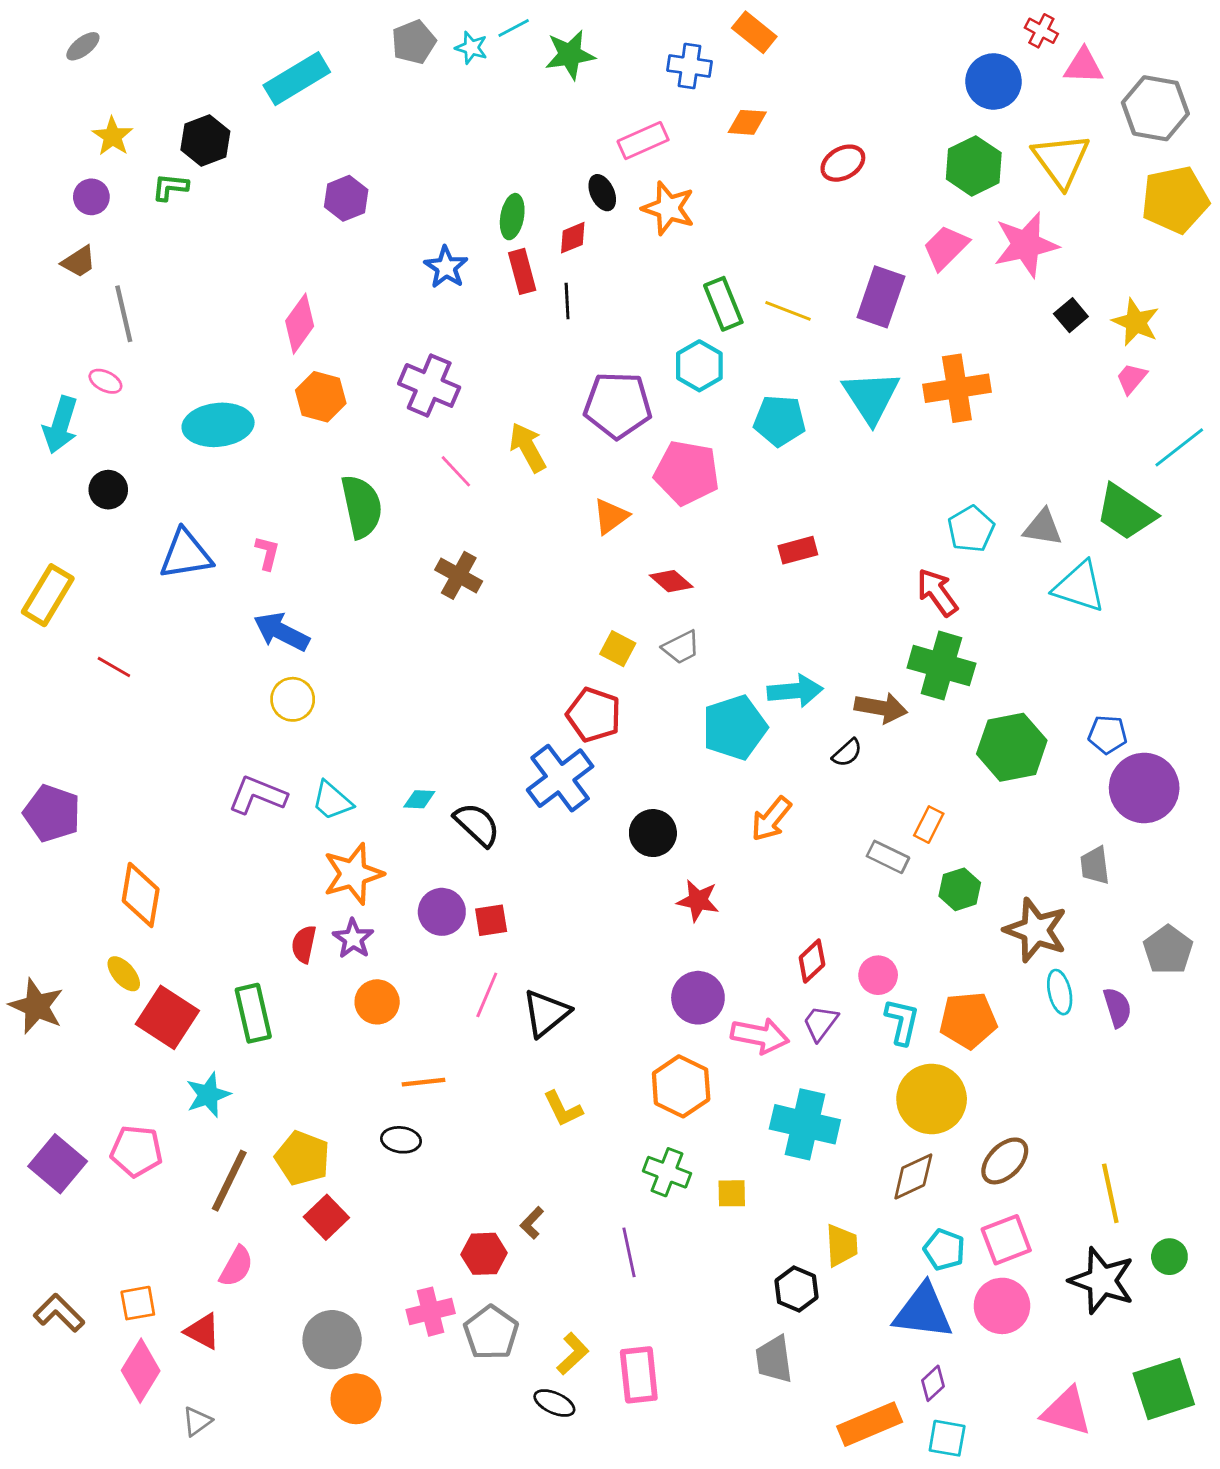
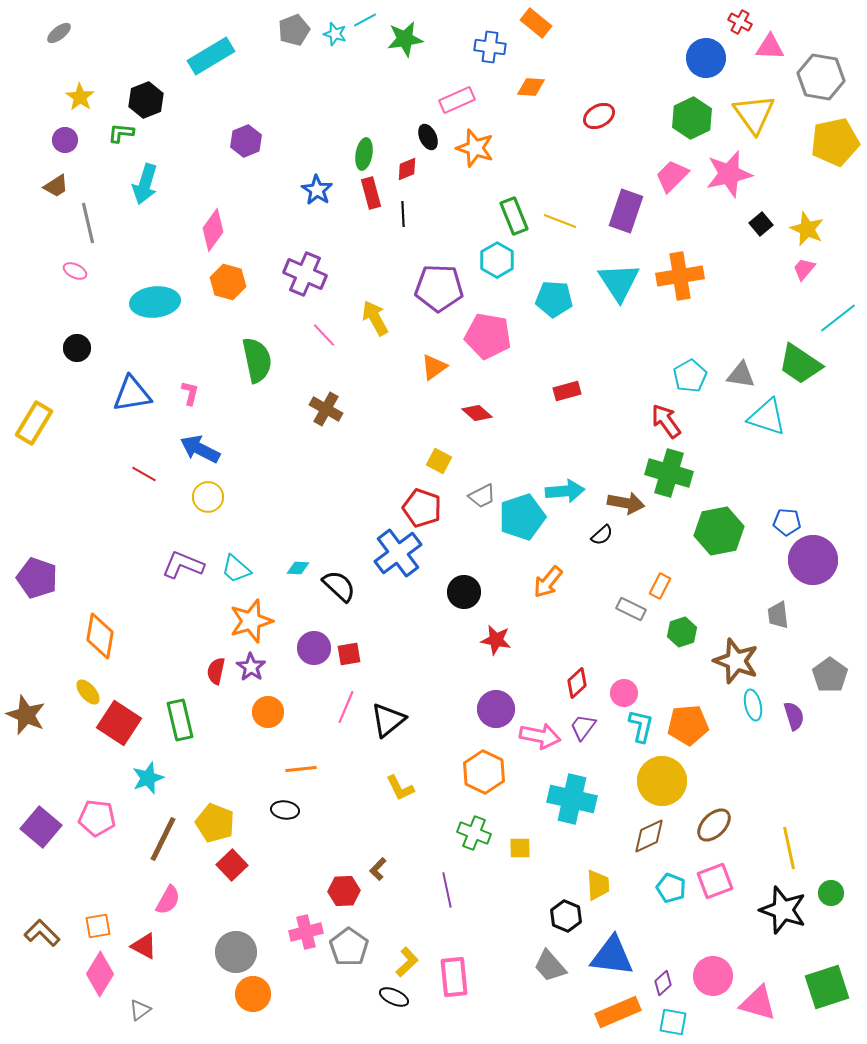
cyan arrow: (60, 425) -> (145, 184), moved
gray trapezoid: (681, 647) -> (482, 496), moved
red line: (114, 667) -> (144, 474), moved
pink circle: (1002, 1306) -> (713, 976), moved
blue triangle: (923, 1312) -> (612, 956), moved
gray trapezoid: (774, 1359) -> (550, 966), turned -33

